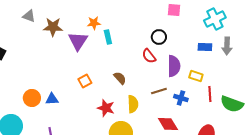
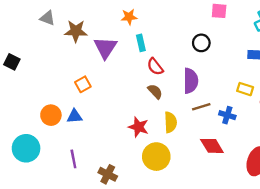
orange star: (94, 23) -> (129, 17), moved
red semicircle: (149, 56) -> (155, 67), moved
purple semicircle: (174, 66) -> (191, 81), moved
orange square: (85, 81) -> (83, 84), moved

